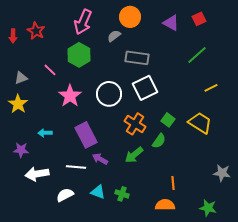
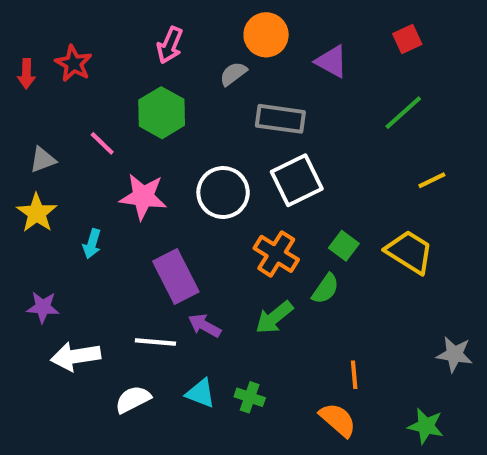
pink arrow: (83, 22) -> (170, 45), size x0.7
purple triangle: (171, 23) -> (332, 61), moved
pink star: (70, 96) -> (143, 197), turned -30
cyan arrow: (45, 133) -> (92, 244), moved, turned -72
orange semicircle: (165, 205) -> (338, 420), turned 42

